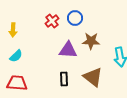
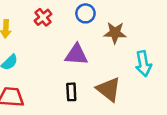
red cross: (52, 21) -> (43, 17), moved
brown star: (91, 41) -> (115, 33), moved

